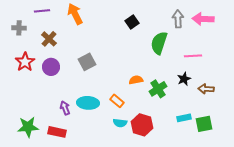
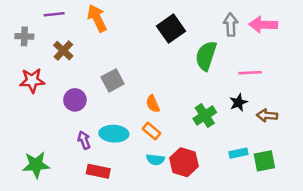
black square: (132, 22) -> (171, 29), size x1.5
red star: (25, 62) -> (32, 80), turned 30
purple circle: (51, 67) -> (75, 100), moved
orange semicircle: (136, 80) -> (153, 104), moved, turned -104
red rectangle: (57, 132) -> (98, 171), moved

